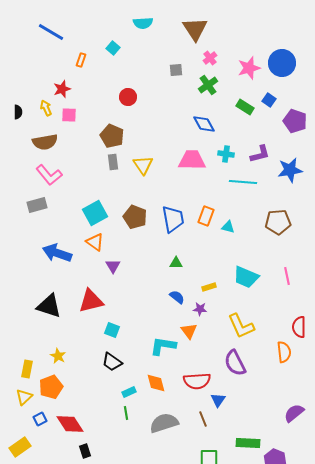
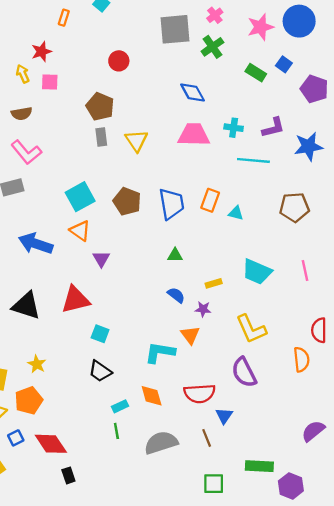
gray square: (176, 70) -> (175, 29), size x2.0
blue diamond: (204, 124) -> (193, 93), moved
brown semicircle: (45, 142) -> (22, 114), size x0.7

